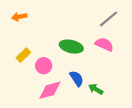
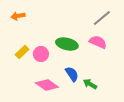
pink circle: (44, 66) -> (41, 54), moved
pink diamond: (50, 90) -> (47, 85), turned 50

